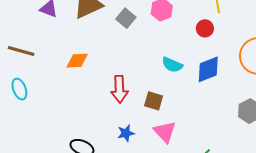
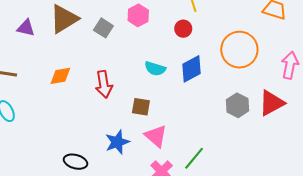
red arrow: (119, 89) -> (104, 84), moved
blue star: (126, 133) -> (117, 142), size x1.4

